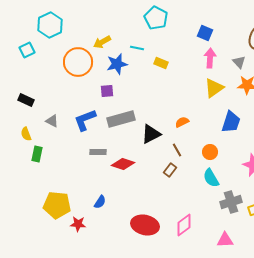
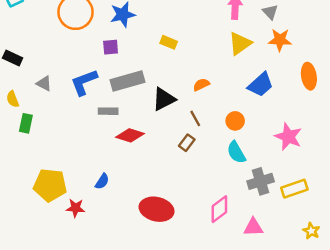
yellow rectangle: (161, 63) -> (169, 42), moved
blue trapezoid: (231, 122) -> (261, 85), turned 30
gray rectangle: (98, 152) -> (108, 111), moved
pink diamond: (184, 225) -> (219, 209), moved

